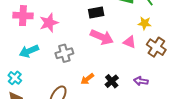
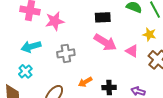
cyan cross: (15, 78) -> (25, 71), moved
black cross: (112, 81) -> (109, 87), turned 32

